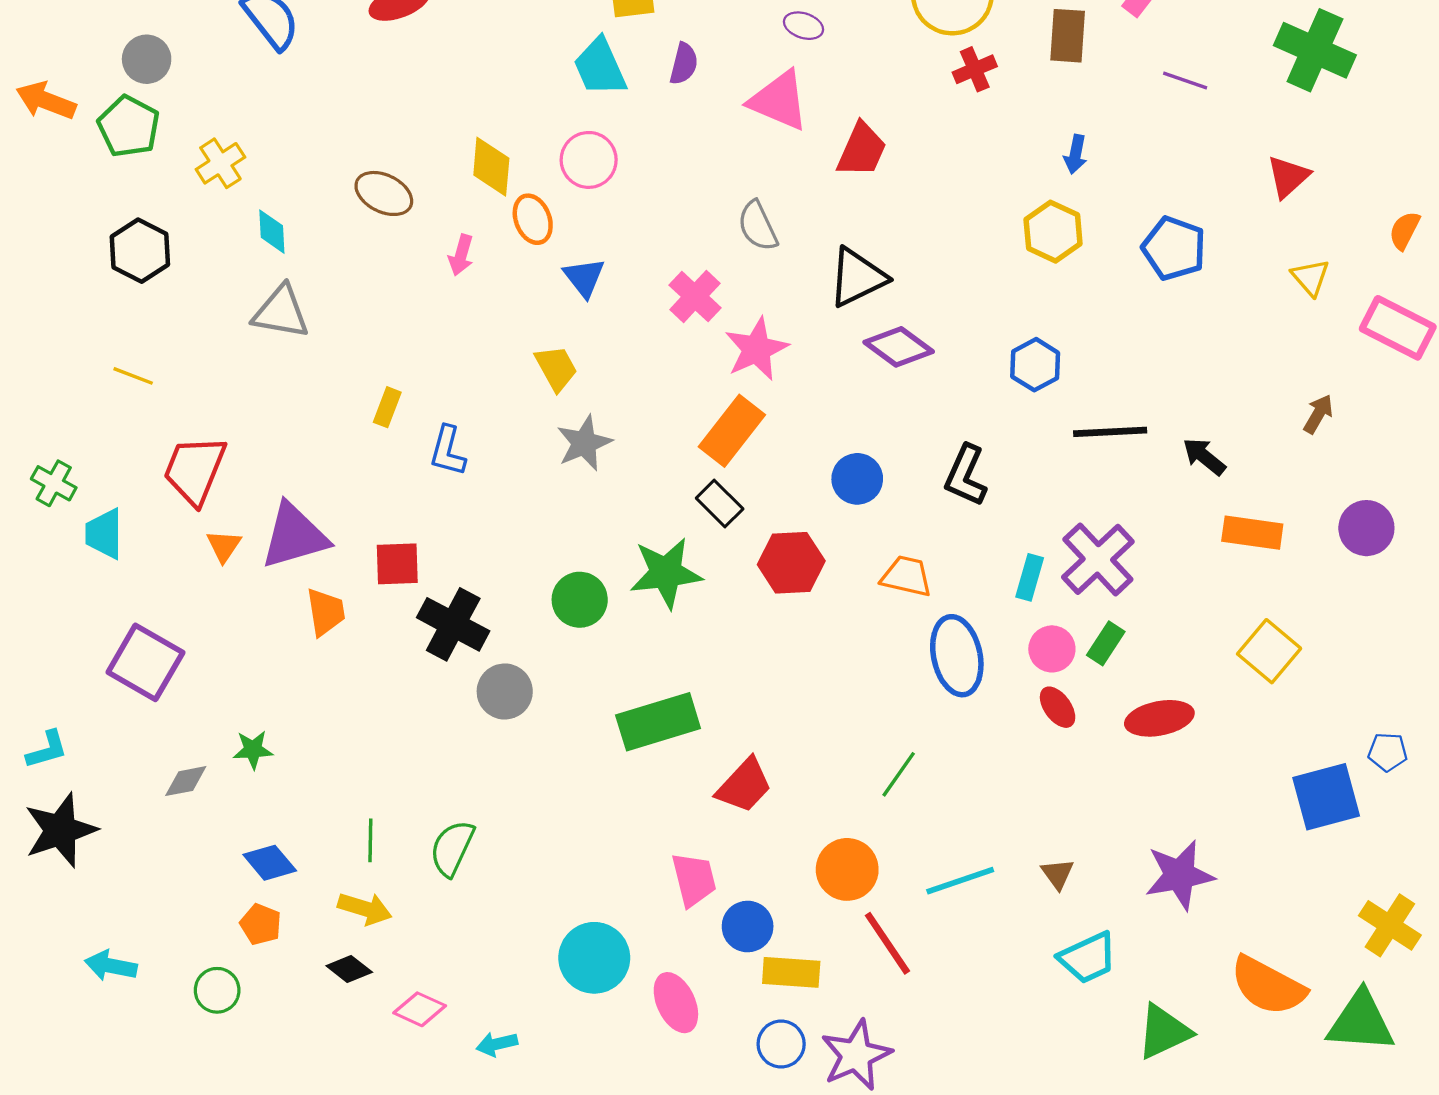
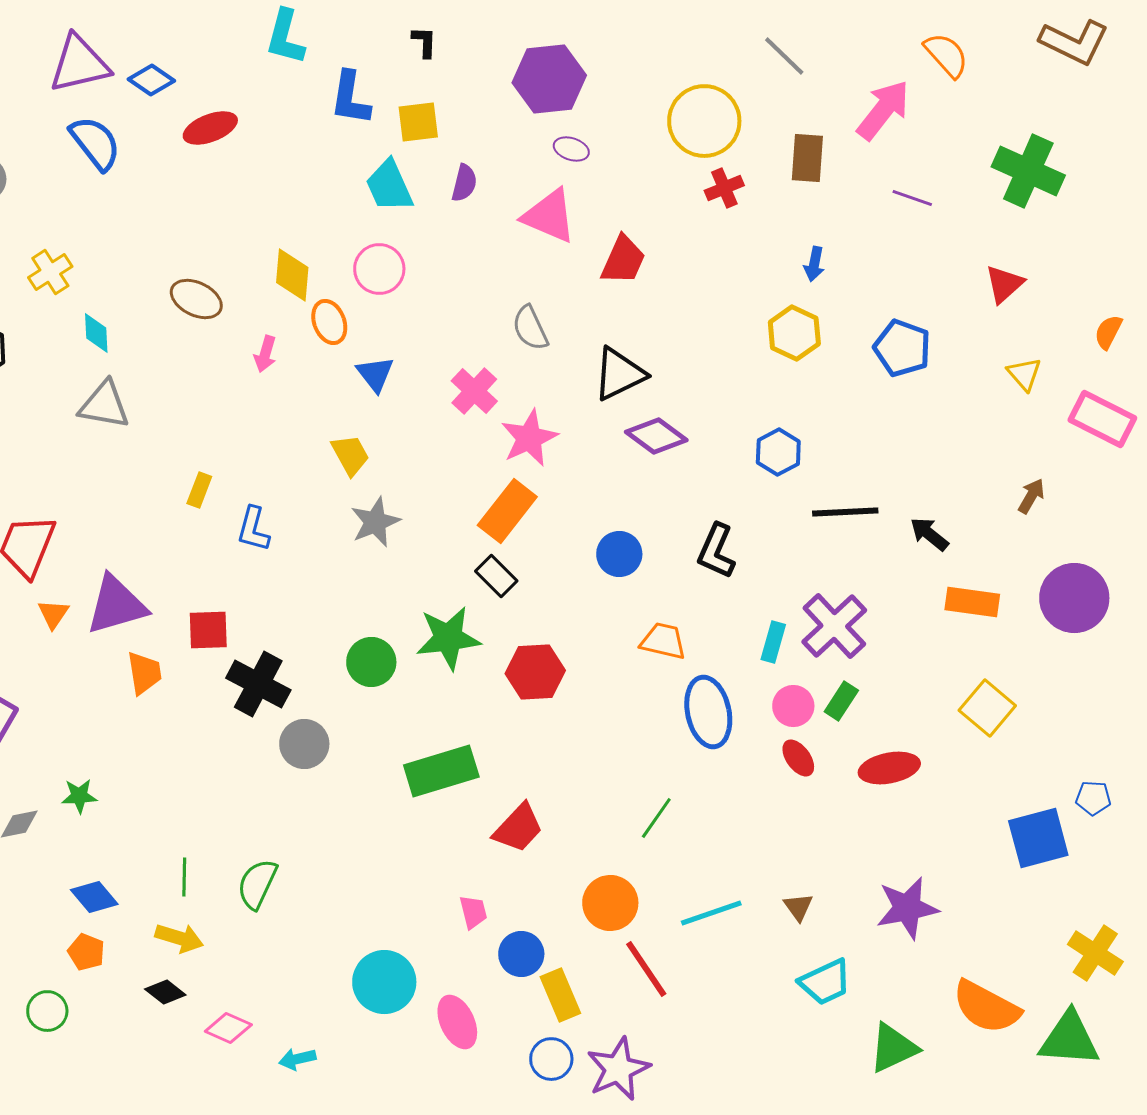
purple circle: (1366, 528) -> (1074, 598), size x1.4
red hexagon: (791, 563) -> (535, 672), moved
pink trapezoid: (694, 880) -> (473, 912), size x0.7
yellow rectangle: (791, 972) -> (560, 995), turned 63

